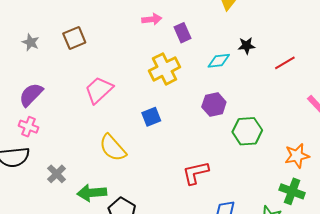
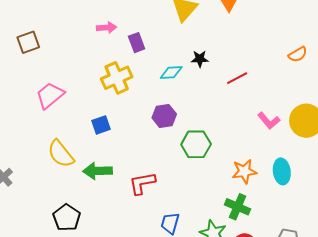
green arrow: (92, 193) -> (97, 171), moved

